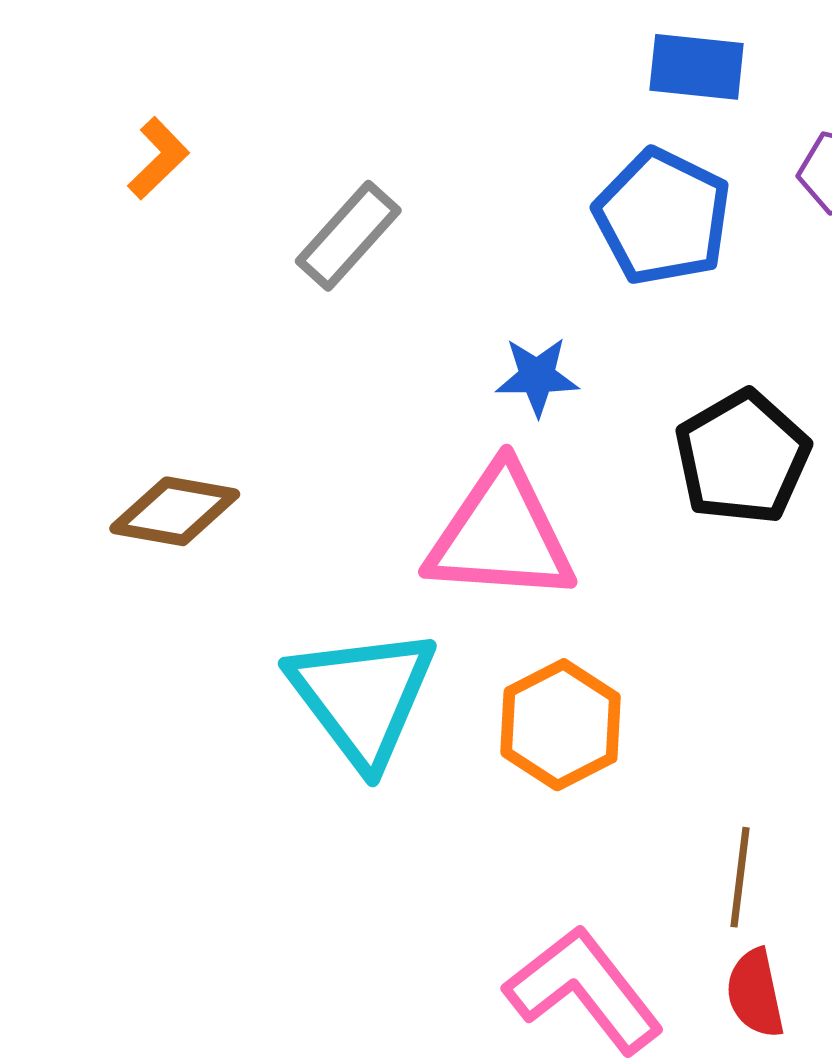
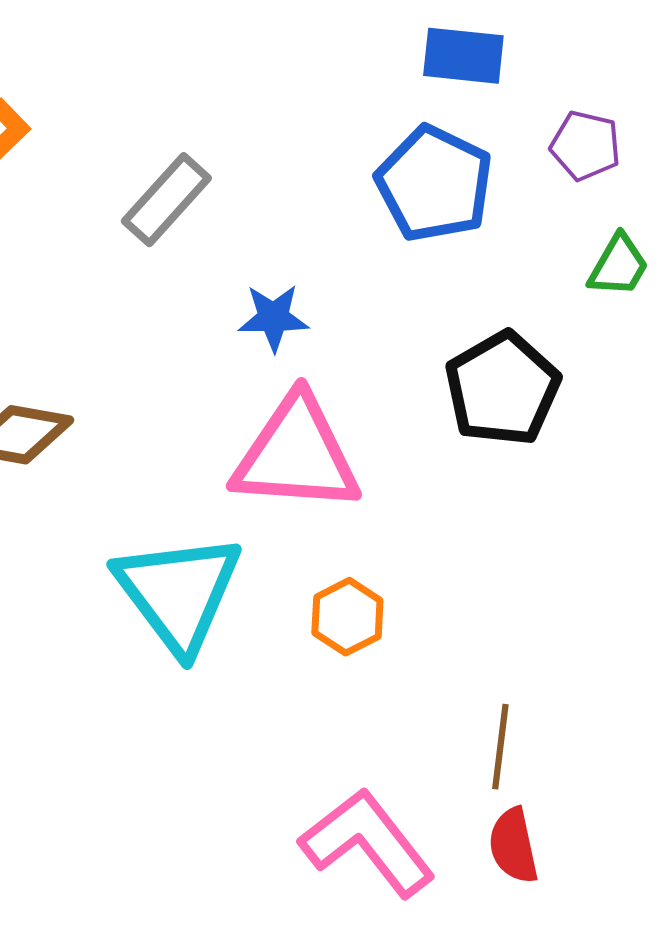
blue star: (537, 376) -> (273, 318), moved
orange hexagon: (561, 725) -> (347, 617), size x0.7

